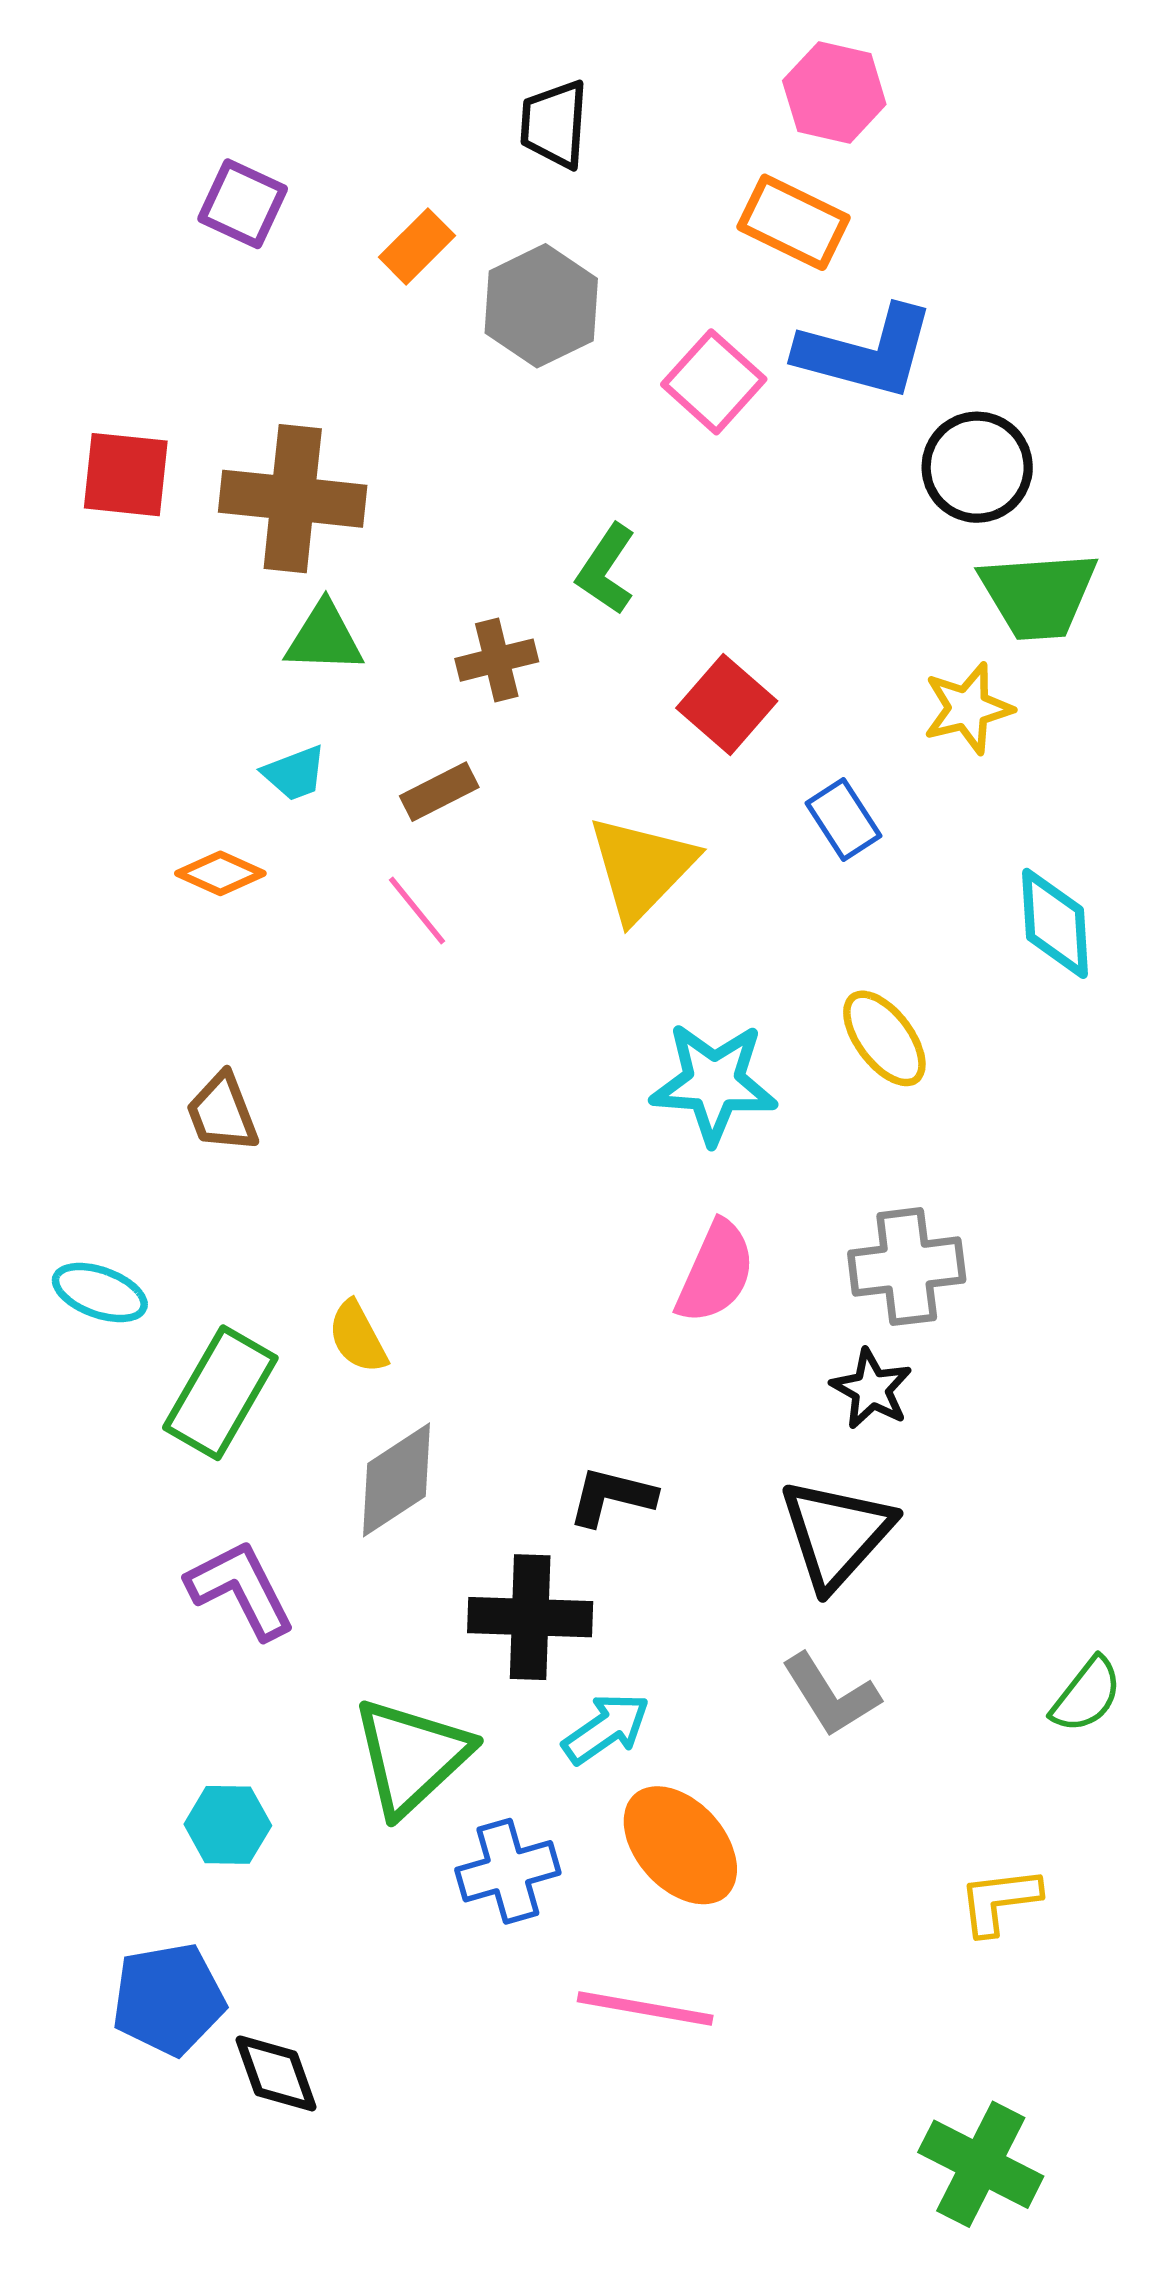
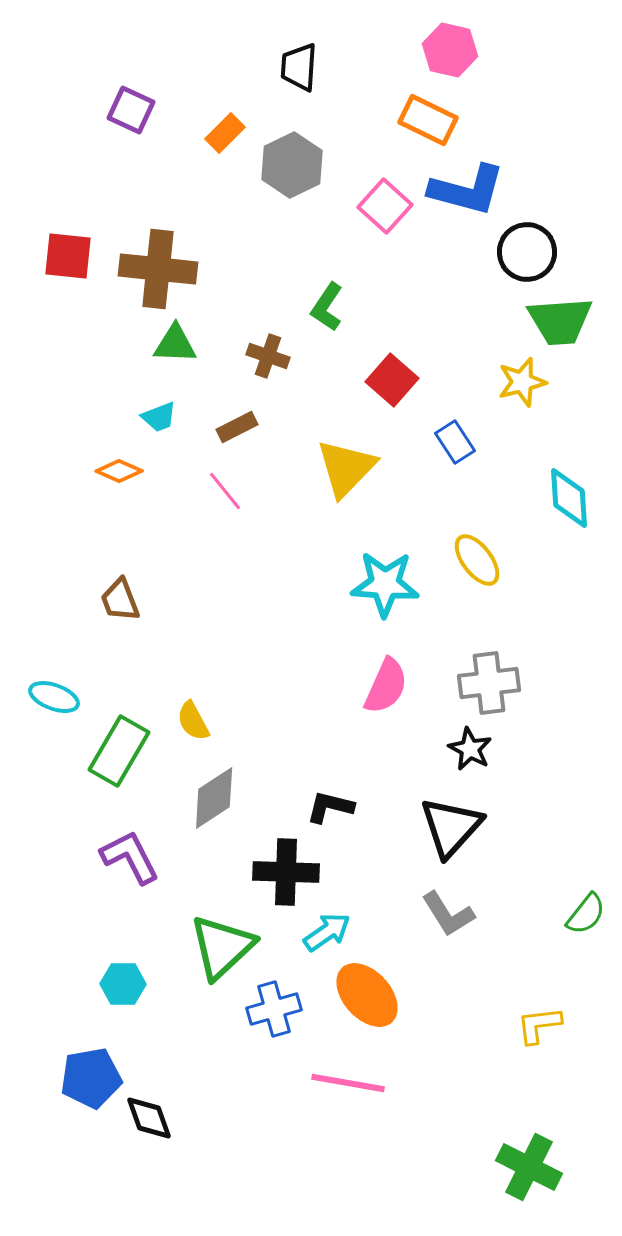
brown cross: (497, 660) -> (268, 356), turned 33

